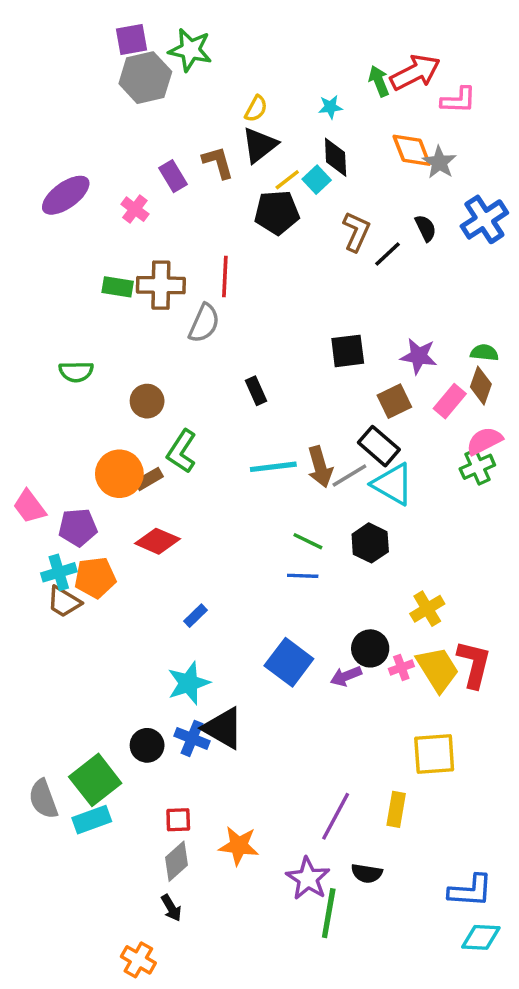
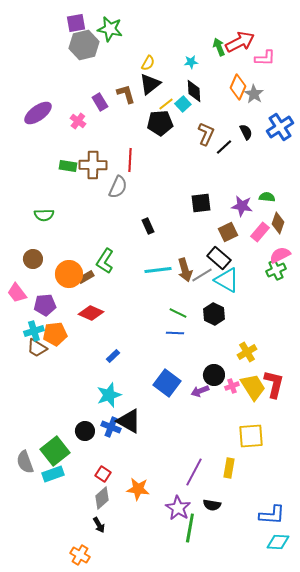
orange diamond: (412, 150) -> (238, 87), turned 45
green semicircle: (484, 353) -> (267, 197), moved
brown circle: (147, 401) -> (33, 259), moved
red square: (178, 820) -> (103, 474), turned 35

